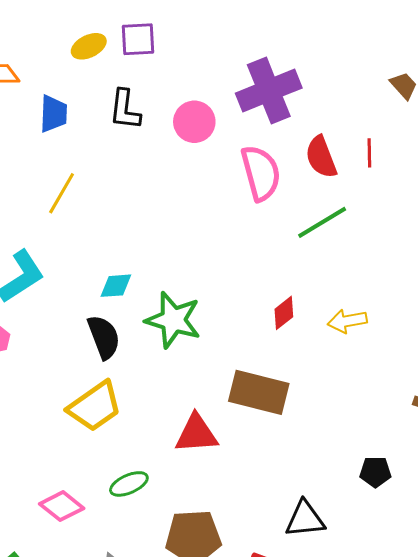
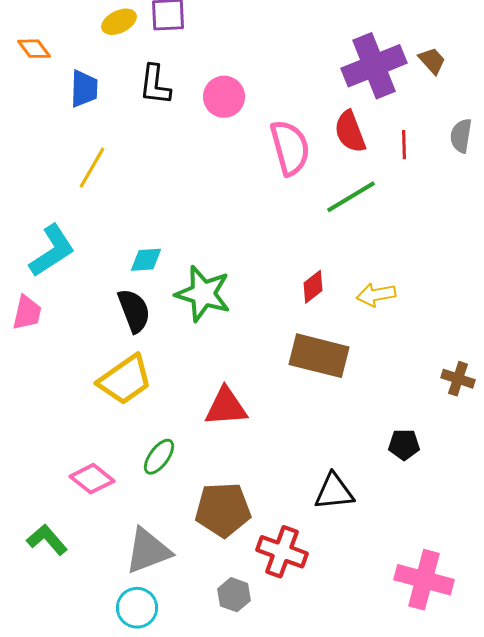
purple cross: (269, 91) -> (374, 66), moved
red line: (369, 153) -> (404, 145), moved
brown rectangle: (259, 392) -> (319, 356), moved
green ellipse: (129, 484) -> (159, 457), turned -30

